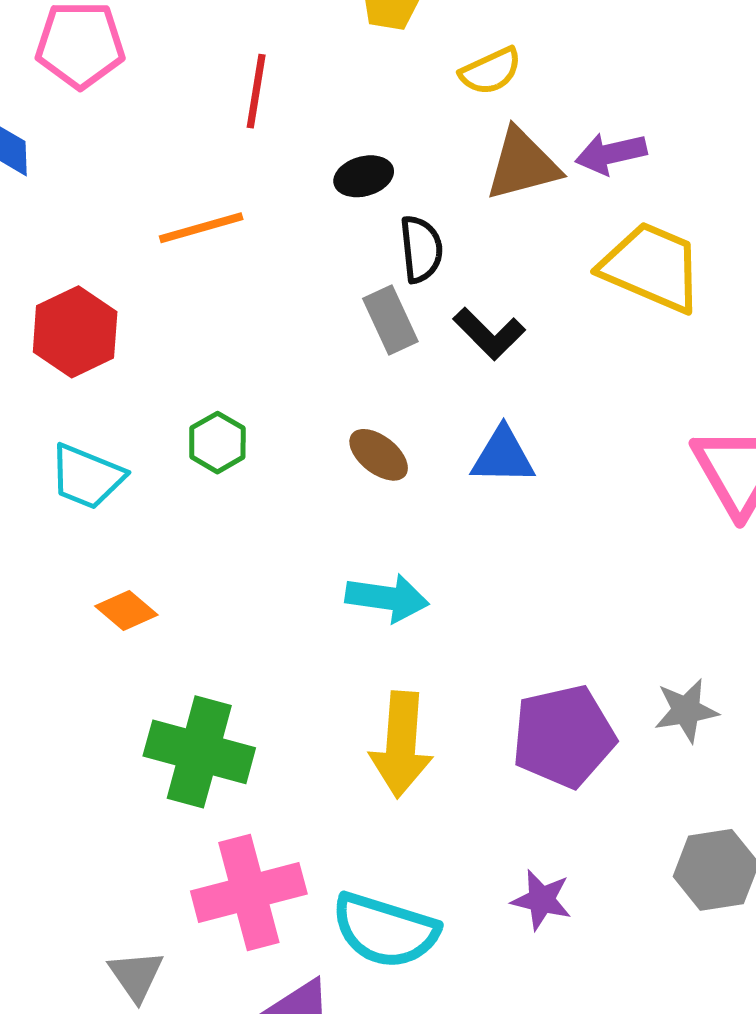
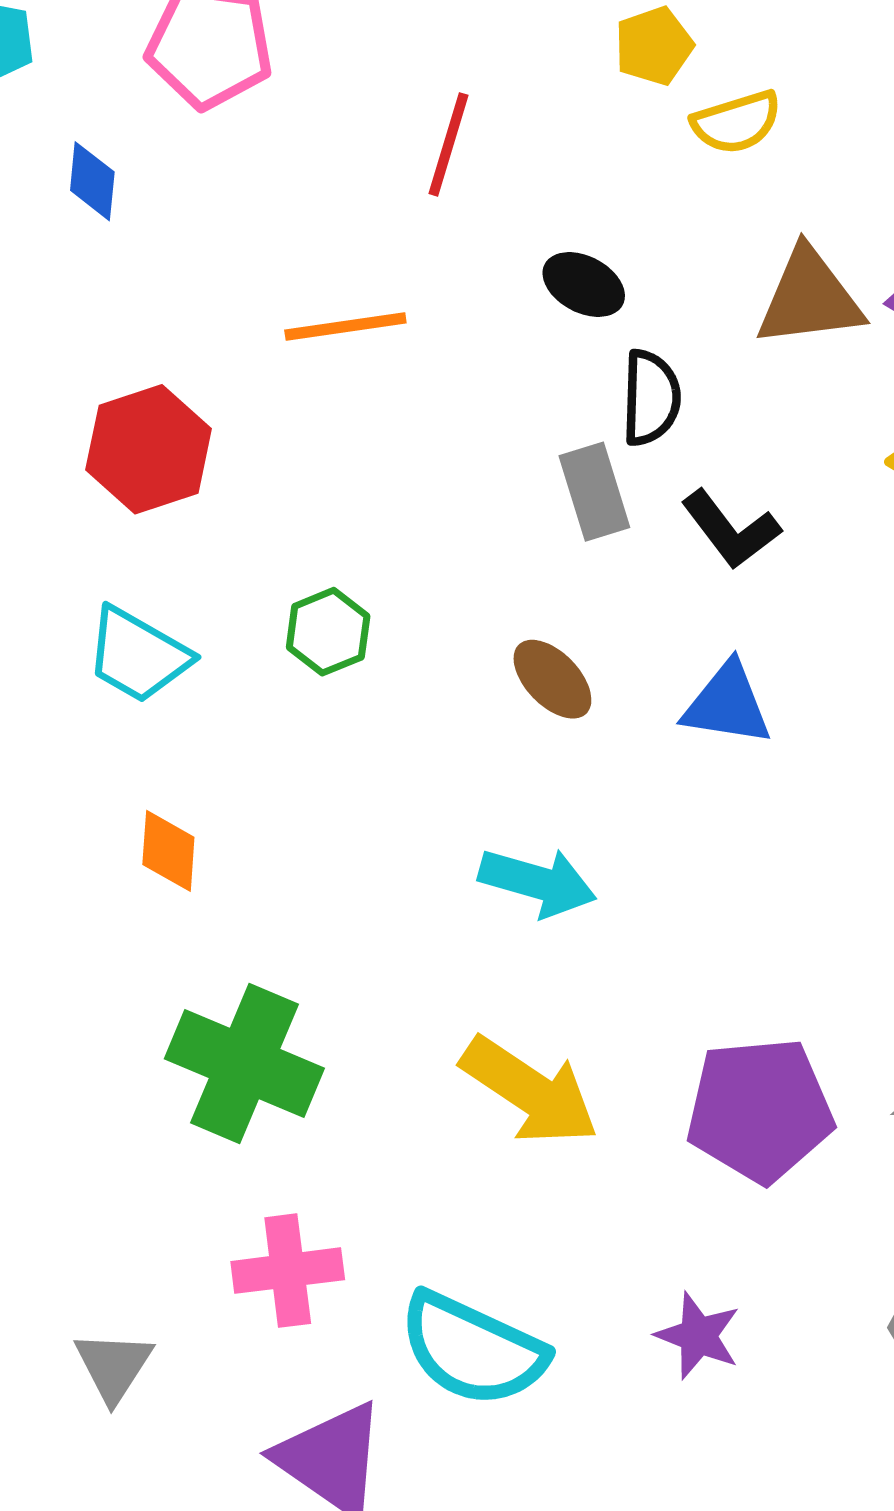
yellow semicircle: (491, 71) -> (736, 122), moved
black ellipse: (364, 176) -> (584, 285), turned 36
orange diamond: (126, 610) -> (168, 851), turned 46
yellow arrow: (401, 744) -> (530, 1091), turned -68
pink cross: (249, 892) -> (288, 1271), size x0.7

